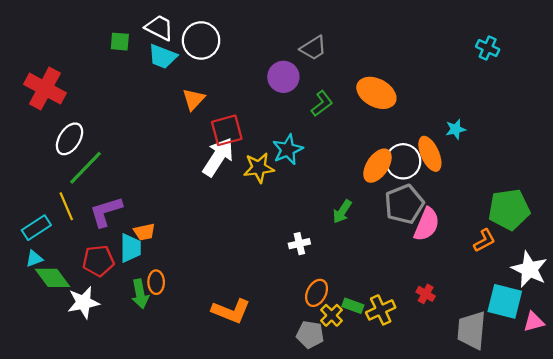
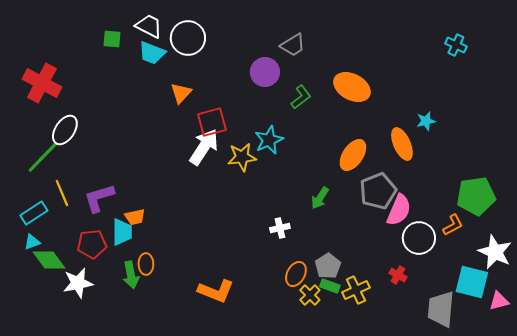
white circle: (403, 161) -> (419, 238), moved
green line: (86, 168) -> (43, 157), moved
gray pentagon: (310, 335) -> (328, 266), moved, turned 30

